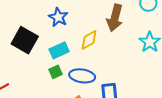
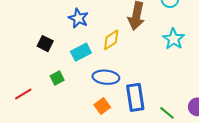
black square: (25, 40) -> (45, 44), size x0.6
green square: (55, 72) -> (57, 78), moved

